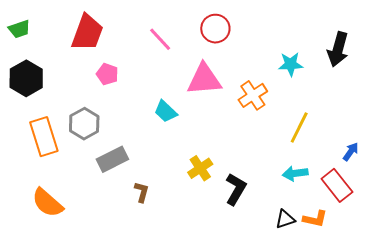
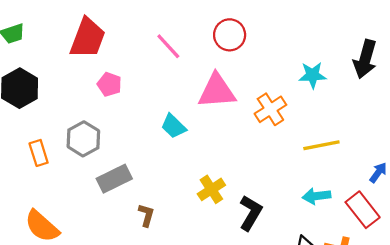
yellow line: (299, 127) -> (321, 145), turned 52
orange rectangle: (44, 137) -> (39, 153), size x0.6

